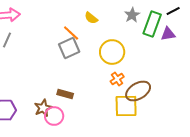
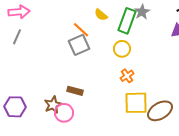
green rectangle: (152, 24) -> (127, 21), moved
yellow circle: (112, 52) -> (122, 49), size x0.7
brown ellipse: (138, 91) -> (160, 111), moved

